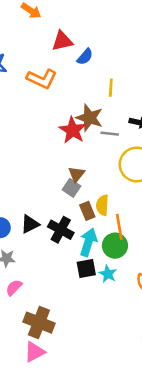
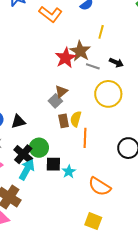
black cross: (61, 230) -> (23, 154), moved
cyan arrow: (88, 242) -> (27, 170), moved
green circle: (115, 246) -> (39, 148), moved

